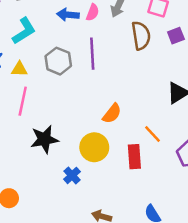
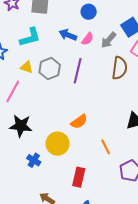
yellow triangle: (19, 69) -> (27, 67), moved
red rectangle: (134, 157) -> (79, 177), moved
blue cross: (72, 175) -> (34, 160), turned -32

